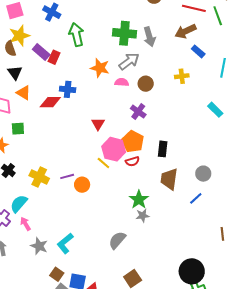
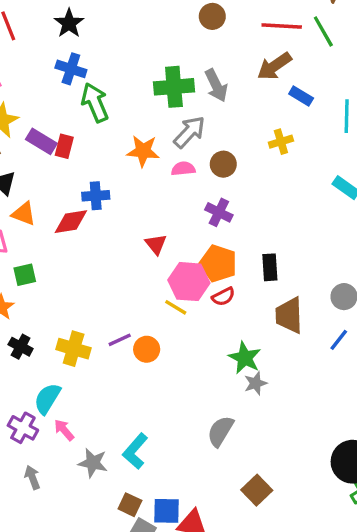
blue cross: (52, 12) -> (71, 69), moved

